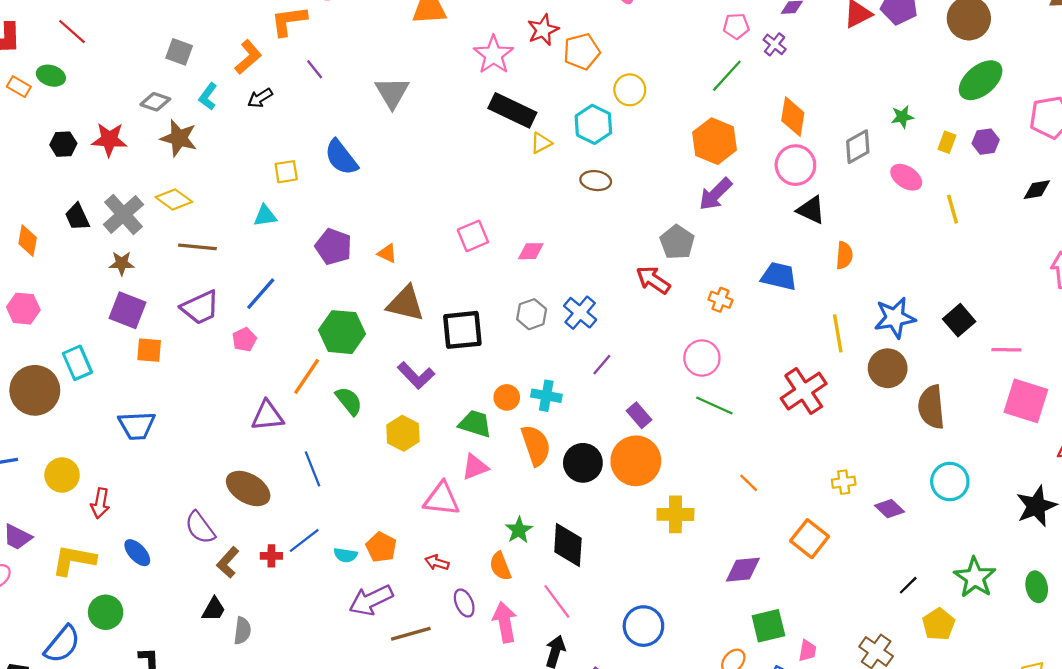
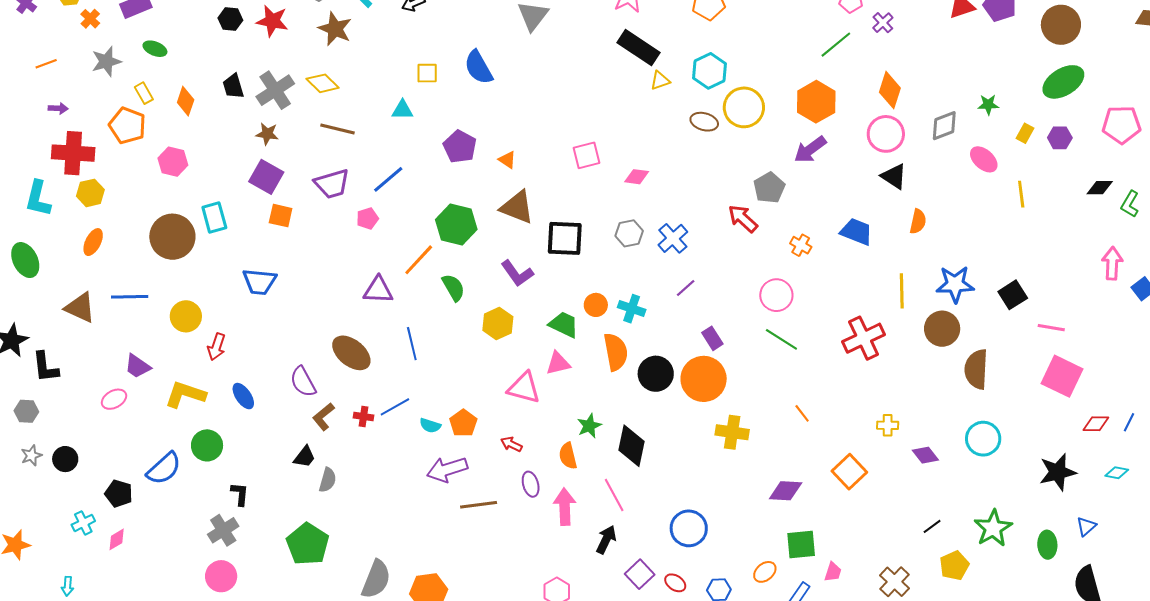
yellow circle: (630, 90) -> (744, 107), moved, size x1.4

